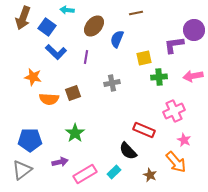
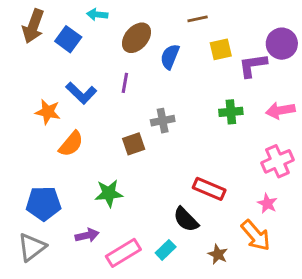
blue L-shape: (56, 52) -> (81, 93), moved
yellow square: (144, 58) -> (221, 49), moved
brown square: (73, 93) -> (134, 144), moved
orange semicircle: (49, 99) -> (71, 144), turned -54
pink cross: (174, 111) -> (277, 161), moved
green star: (75, 133) -> (109, 193), turned 30

